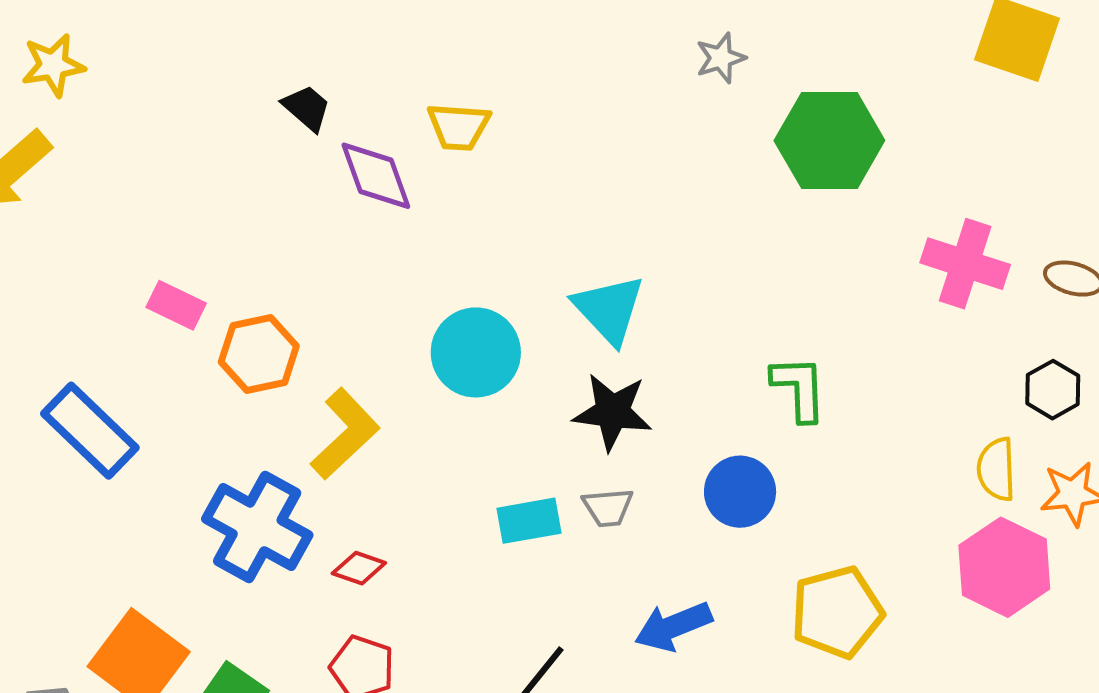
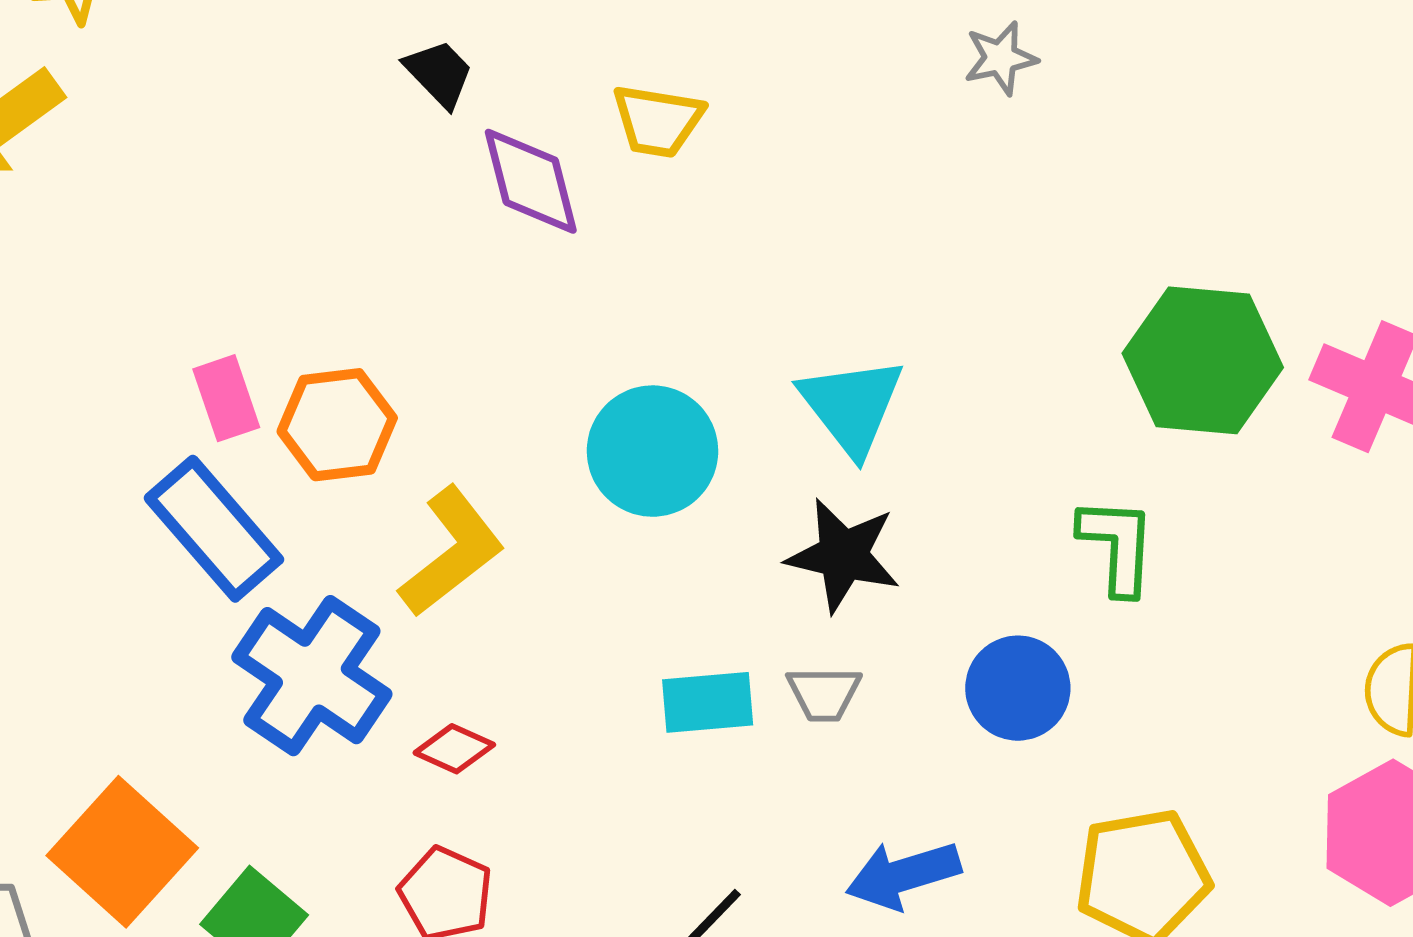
gray star: (721, 58) -> (1001, 58), moved
green hexagon: (829, 141) -> (1203, 360), moved
pink rectangle: (176, 305) -> (226, 398), moved, turned 40
blue rectangle: (90, 431) -> (214, 529), moved

